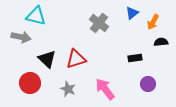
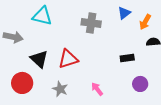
cyan triangle: (36, 16) -> (42, 16), moved
gray cross: (99, 23) -> (91, 23), turned -30
pink arrow: (105, 89) -> (97, 89), size x0.6

